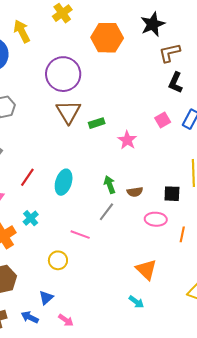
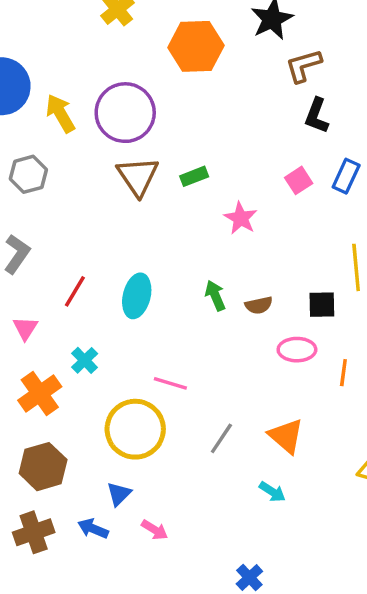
yellow arrow: (22, 31) -> (60, 113), moved
green rectangle: (97, 123) -> (194, 176), moved
gray line: (106, 212) -> (221, 438), moved
yellow circle: (58, 260) -> (135, 429), size x1.8

